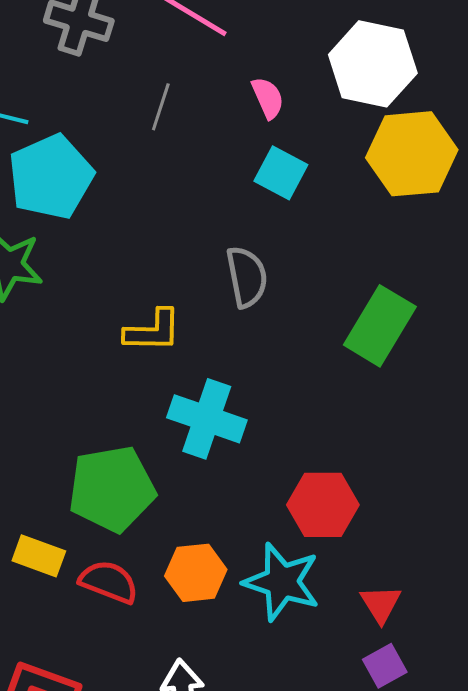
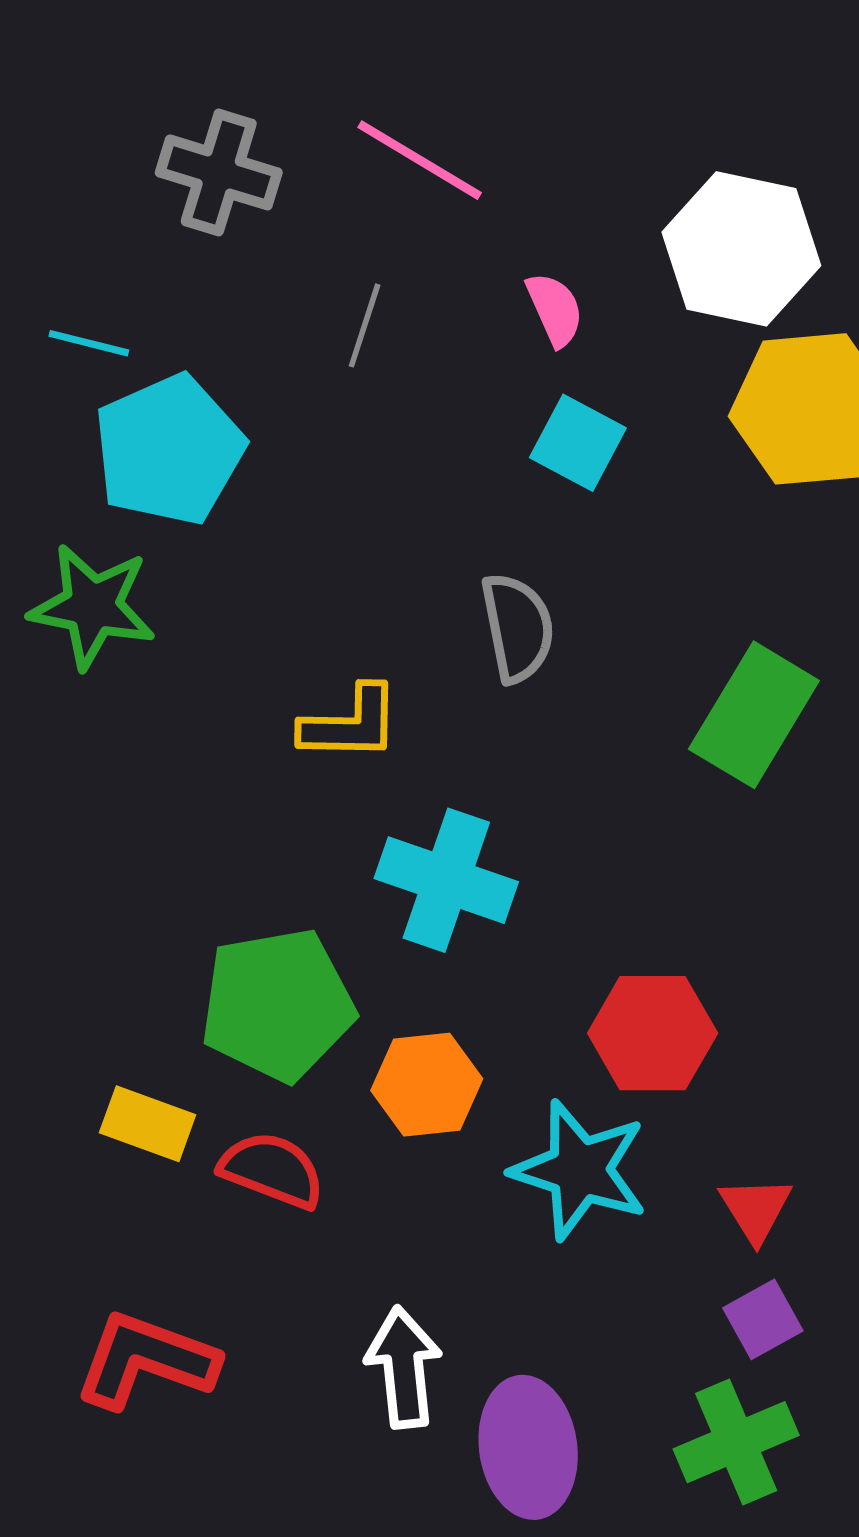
orange hexagon: (196, 573) -> (427, 1085), moved

